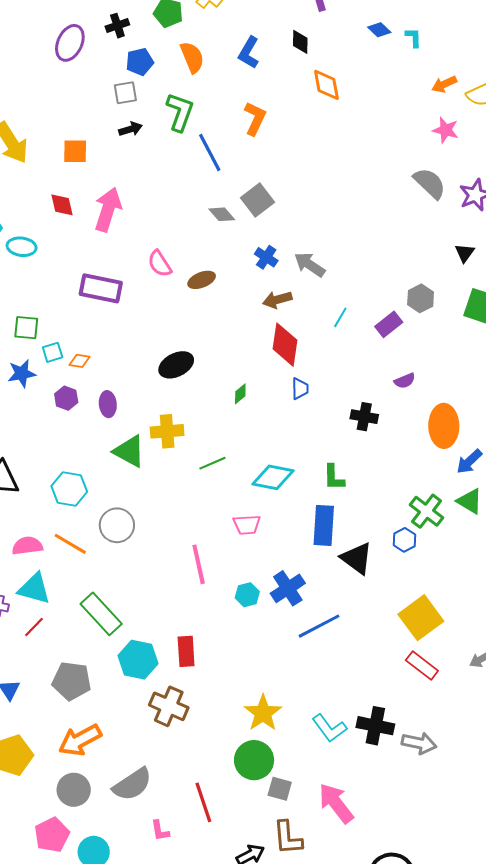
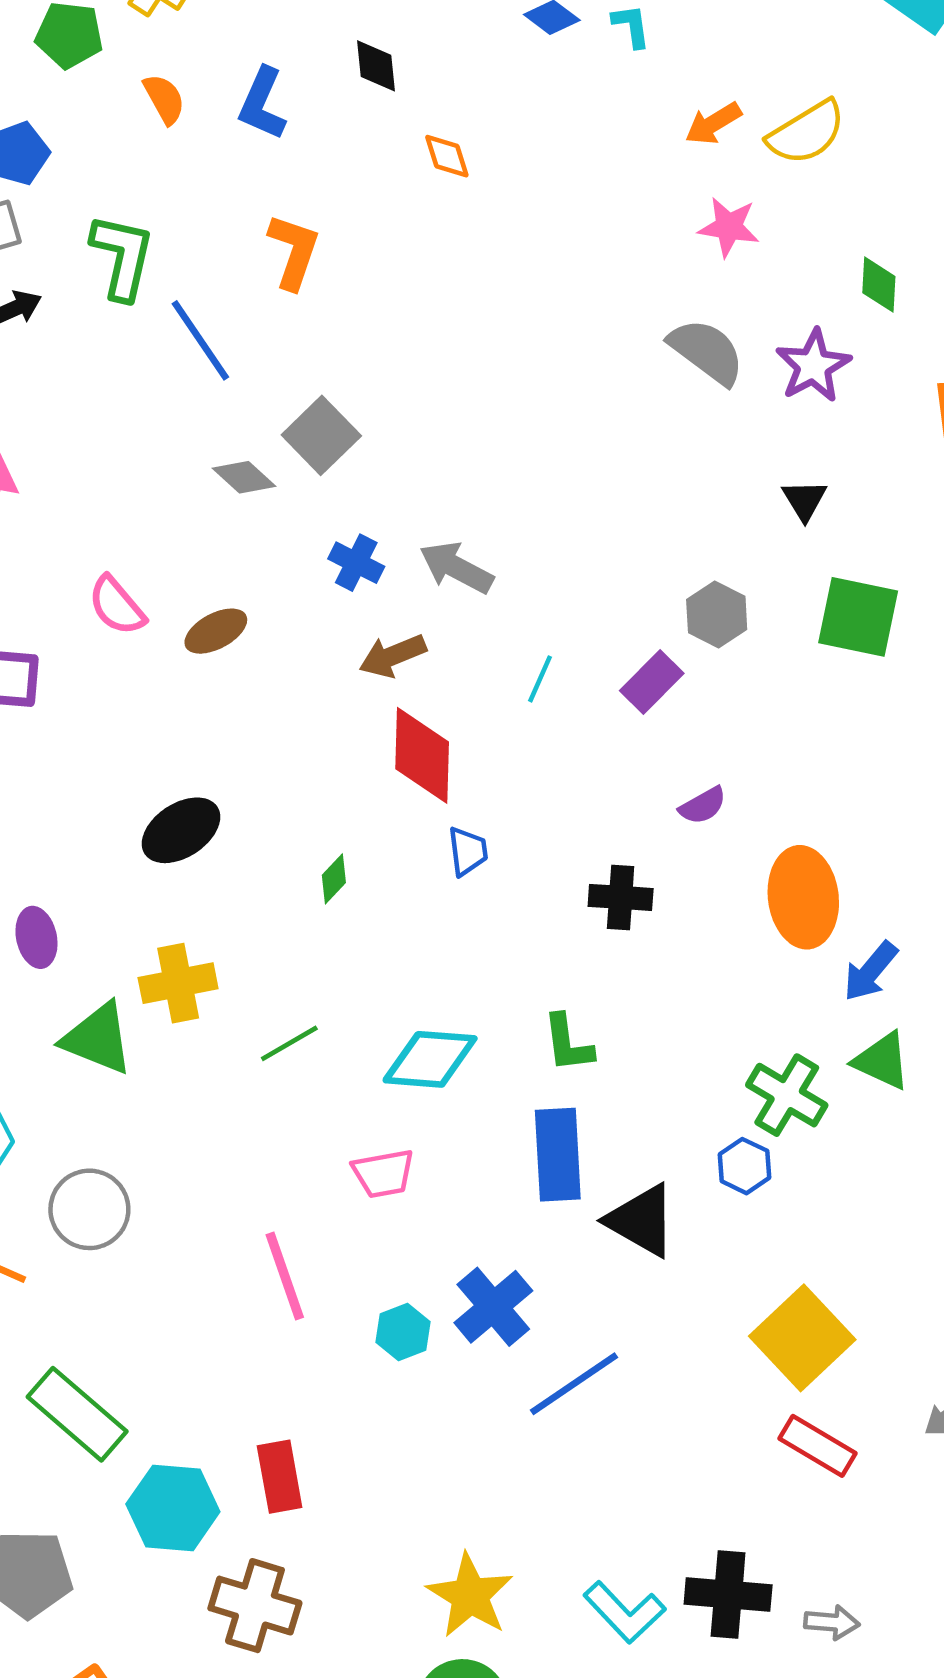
orange semicircle: (192, 57) -> (164, 99), moved, size x0.7
orange diamond: (326, 85) -> (447, 156), size x0.7
gray arrow: (419, 743) -> (832, 1622), size x0.7

